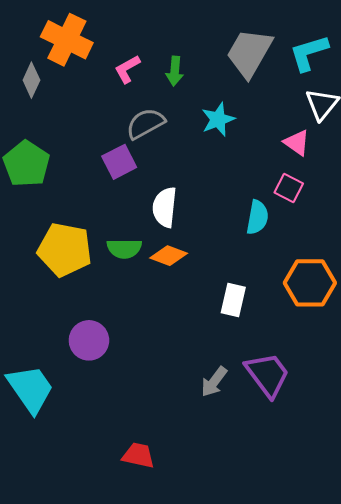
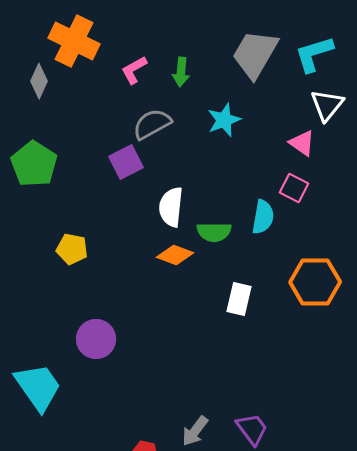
green semicircle: (124, 249) -> (214, 232), moved
yellow pentagon: (65, 250) -> (72, 249), size x0.6
purple trapezoid: (267, 375) -> (252, 429), moved, size x0.7
gray arrow: (214, 382) -> (195, 431), moved

